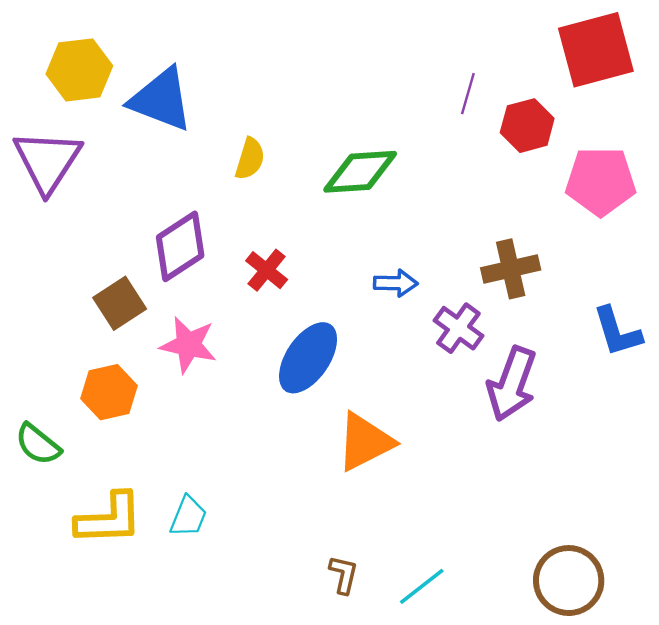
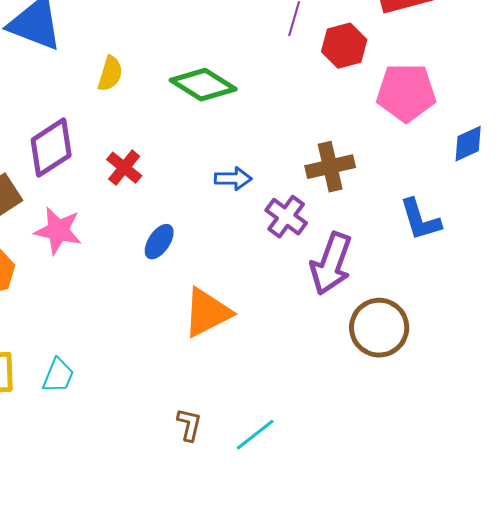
green diamond: (360, 172) -> (203, 85), turned 36
blue ellipse: (308, 358) -> (159, 242), size x0.6
brown circle: (569, 581) -> (379, 328), moved

